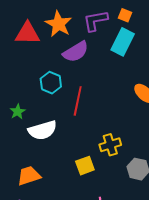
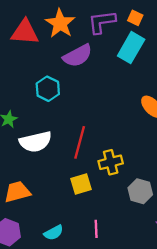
red line: (78, 101) -> (80, 142), moved

